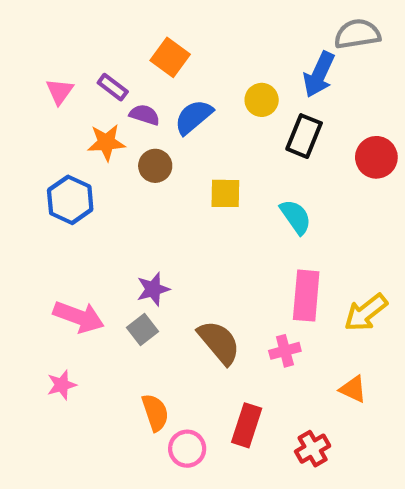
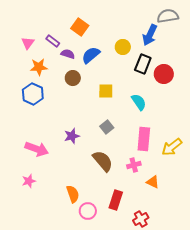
orange star: (106, 142) -> (39, 67), moved
red circle: (376, 157) -> (164, 74), moved
gray square: (142, 330) -> (107, 127), moved
orange triangle: (353, 389) -> (153, 182), moved
red cross: (313, 449) -> (141, 219), moved

